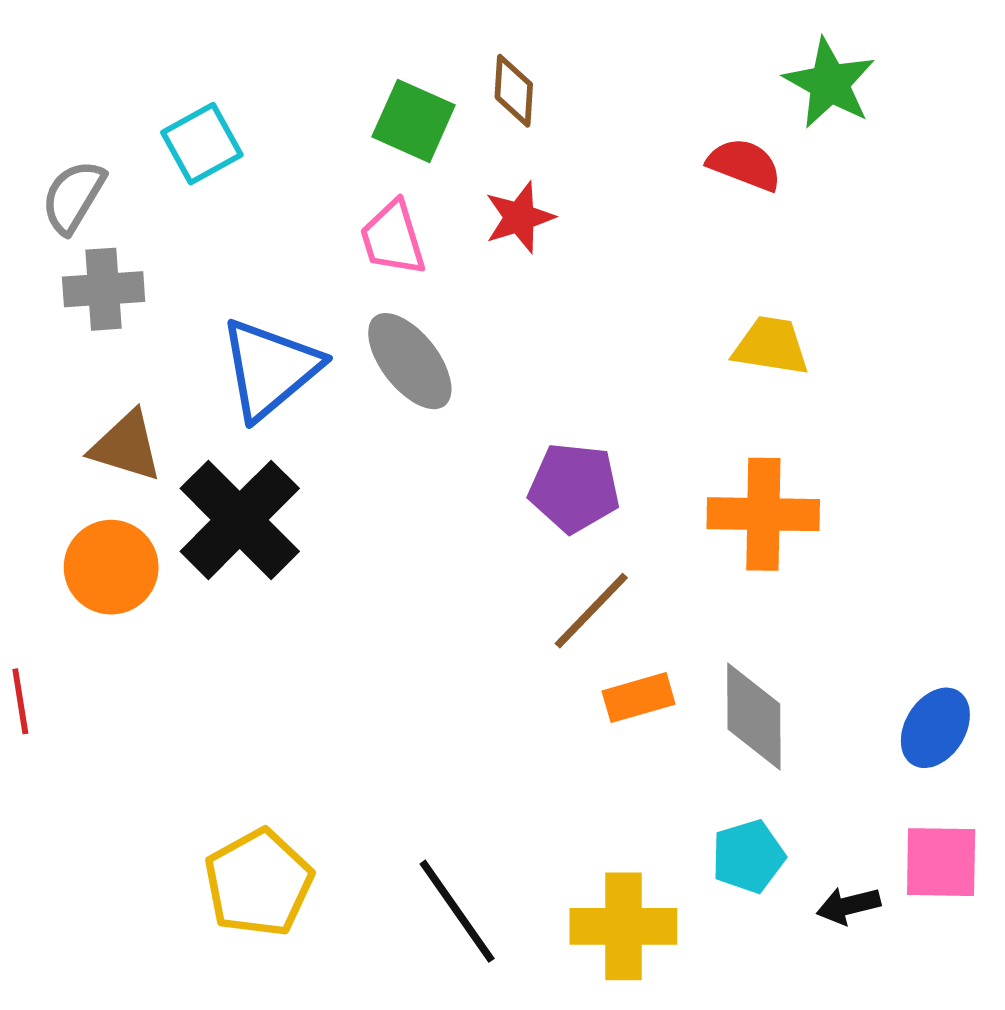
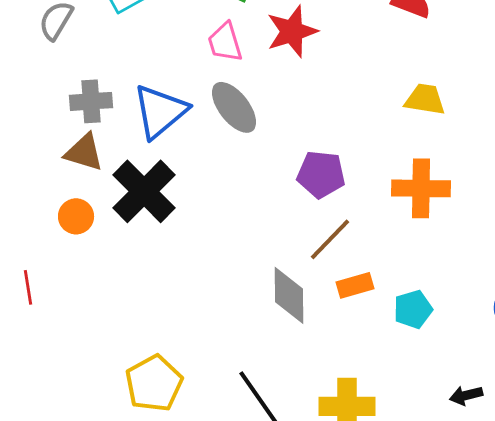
red star: (519, 217) -> (292, 31), size x1.4
gray cross: (104, 289) -> (91, 101), moved
orange circle: (111, 567) -> (76, 216), size x0.7
gray diamond: (754, 716) -> (289, 295), moved
cyan pentagon: (748, 856) -> (413, 309), moved

